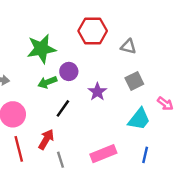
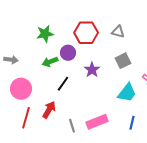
red hexagon: (93, 31) -> (86, 33), moved
green star: (41, 49) -> (45, 34), size x0.7
red line: (19, 149) -> (26, 118), turned 30
gray line: (60, 160) -> (72, 126), moved

